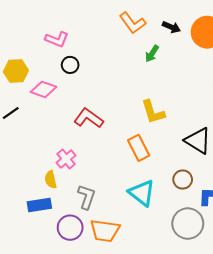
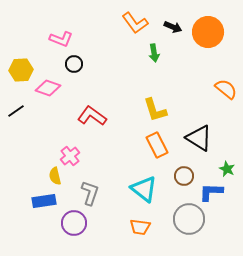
green arrow: (152, 54) -> (154, 53), turned -42
orange rectangle: (139, 148) -> (157, 145), moved
orange trapezoid: (105, 231) -> (140, 227), moved, size x0.7

